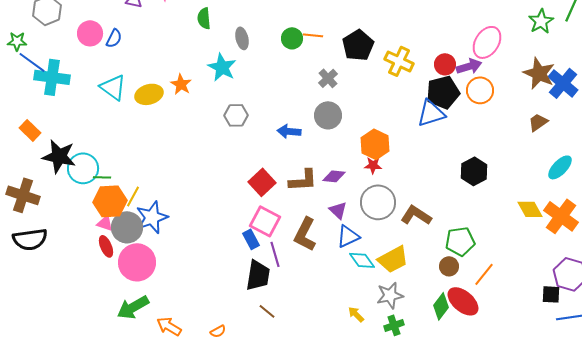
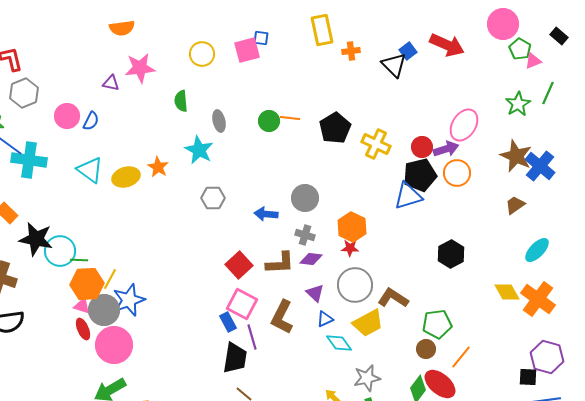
gray cross: (328, 78) -> (305, 235), moved, turned -30
blue triangle: (348, 236) -> (325, 319), size x0.7
yellow trapezoid: (393, 259) -> (368, 323), moved

